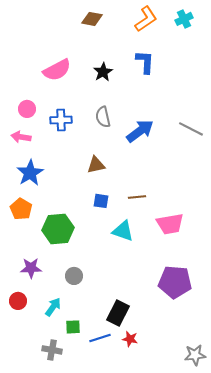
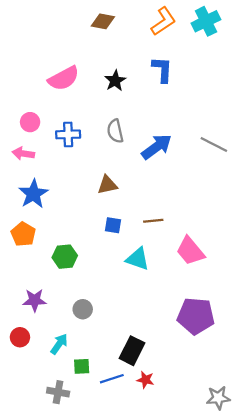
cyan cross: (184, 19) -> (206, 21), size x1.4
pink trapezoid: (170, 224) -> (190, 251), turned 60
green hexagon: (58, 229) -> (65, 257), size x0.7

